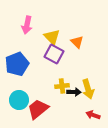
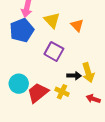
purple square: (54, 54) -> (54, 51), moved
blue pentagon: (17, 64) -> (22, 30), moved
yellow cross: (62, 86) -> (62, 92), moved, turned 32

